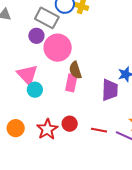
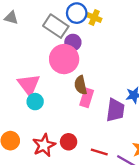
purple circle: (36, 36) -> (73, 42), moved
pink rectangle: (71, 83) -> (87, 98), moved

